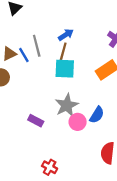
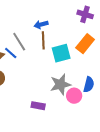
blue arrow: (66, 35) -> (41, 25), turned -144
cyan square: (65, 69) -> (61, 53), moved
gray star: (67, 105) -> (60, 84), turned 30

